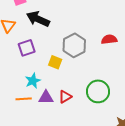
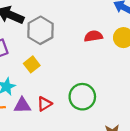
gray hexagon: (74, 45) -> (40, 30), moved
yellow square: (55, 62) -> (32, 64), turned 32

